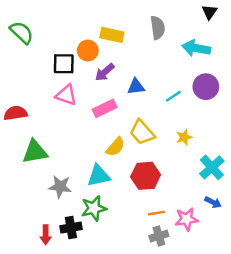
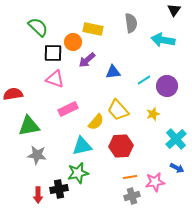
green semicircle: (22, 32) -> (38, 27), moved
purple circle: (206, 87) -> (167, 86), moved
pink rectangle: (105, 108) -> (68, 109), moved
gray star: (60, 187) -> (37, 155), moved

